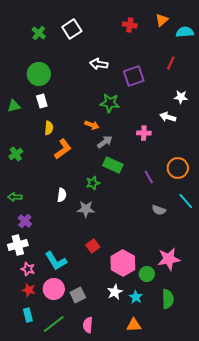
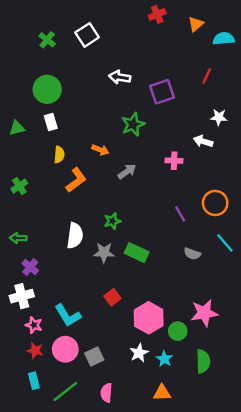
red cross: (130, 25) -> (157, 14), moved, turned -32
green star: (110, 103) -> (133, 124), turned -30
orange arrow: (92, 125) -> (100, 150), moved
green rectangle: (113, 165) -> (137, 253), moved
white semicircle: (62, 195) -> (75, 236), size x1.5

